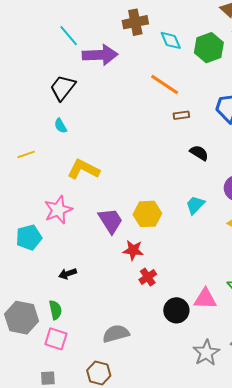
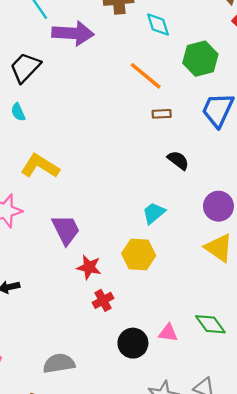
green hexagon: (209, 48) -> (200, 59), moved
cyan trapezoid: (195, 205) -> (154, 213), moved
yellow hexagon: (147, 214) -> (139, 255), moved
pink triangle: (205, 299) -> (168, 333), size x0.7

